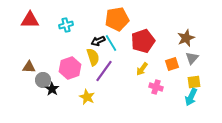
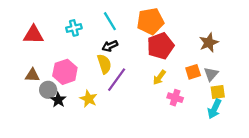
orange pentagon: (117, 19) -> (150, 21), moved
red triangle: (30, 20) -> (33, 35), moved
cyan line: (111, 43) -> (110, 21), moved
gray triangle: (192, 58) -> (211, 74), moved
pink hexagon: (70, 68) -> (65, 72), moved
yellow star: (87, 97) -> (89, 99), moved

